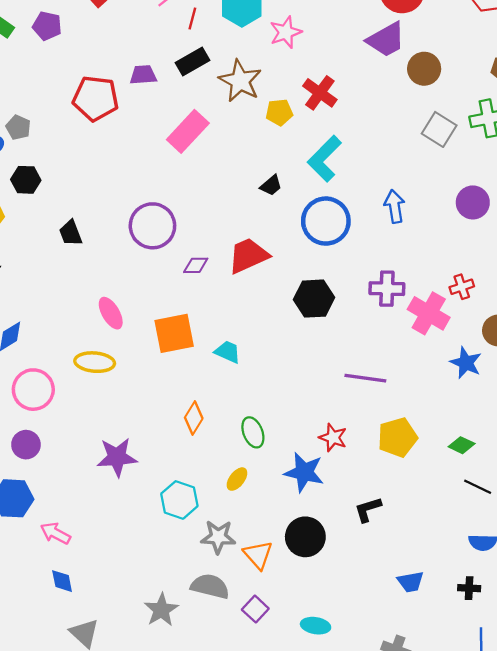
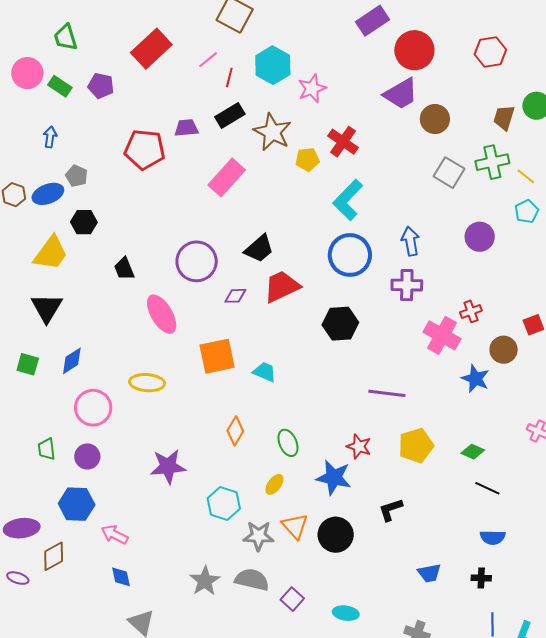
black trapezoid: (271, 185) -> (259, 249), moved, size x1.5
purple cross: (387, 289) -> (407, 285), moved
pink ellipse: (111, 313) -> (162, 314), moved, size x1.4
orange triangle: (258, 555) -> (295, 526), moved
gray star: (161, 610) -> (205, 581), moved

